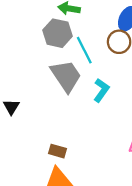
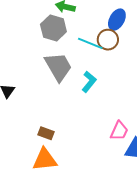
cyan line: (84, 50) -> (90, 43), moved, turned -45

